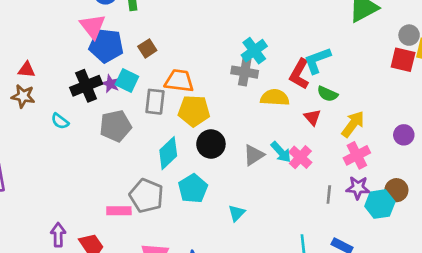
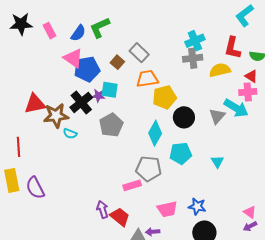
cyan cross: (254, 51) -> (195, 41), turned 30
cyan L-shape: (317, 60) -> (245, 16), moved
red triangle: (27, 70) -> (35, 104), size x1.6
brown star: (23, 96) -> (56, 116), moved, size x1.4
gray rectangle: (155, 102) -> (139, 53), moved, turned -36
cyan arrow: (281, 152) -> (236, 108), size x1.4
pink cross: (300, 157) -> (248, 92), moved, turned -30
cyan pentagon: (193, 188) -> (181, 153), turned -30
purple arrow: (58, 235) -> (102, 209), moved

